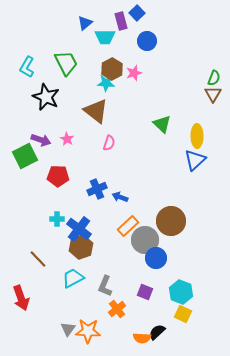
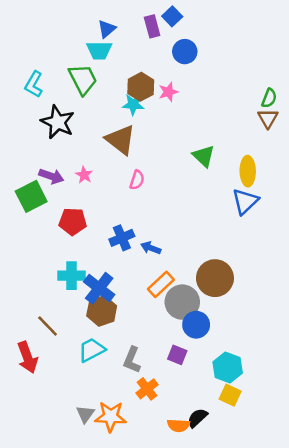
cyan trapezoid: (105, 37) -> (99, 50), moved
cyan cross: (57, 219) -> (72, 276), size x1.5
purple square: (145, 292) -> (177, 355), moved
red arrow: (21, 298) -> (27, 357), moved

